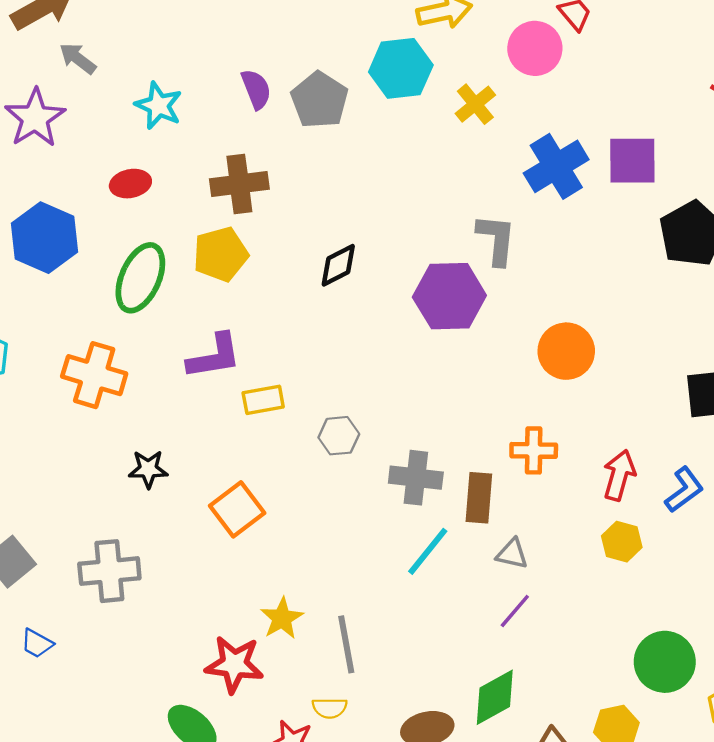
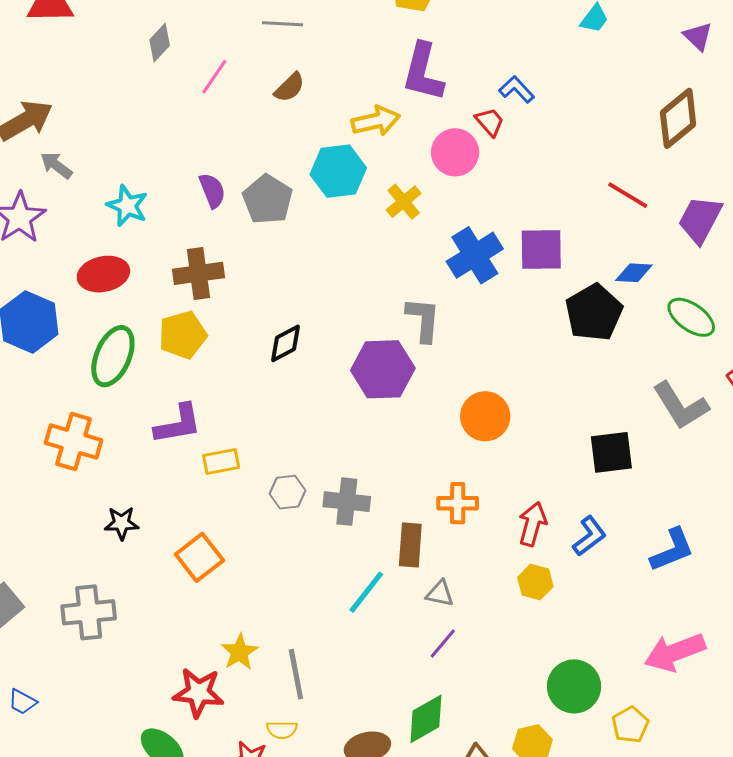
red ellipse: (130, 184) -> (103, 274), size x1.4
gray cross: (416, 478) -> (347, 502), moved
blue trapezoid: (37, 643) -> (22, 702), moved

